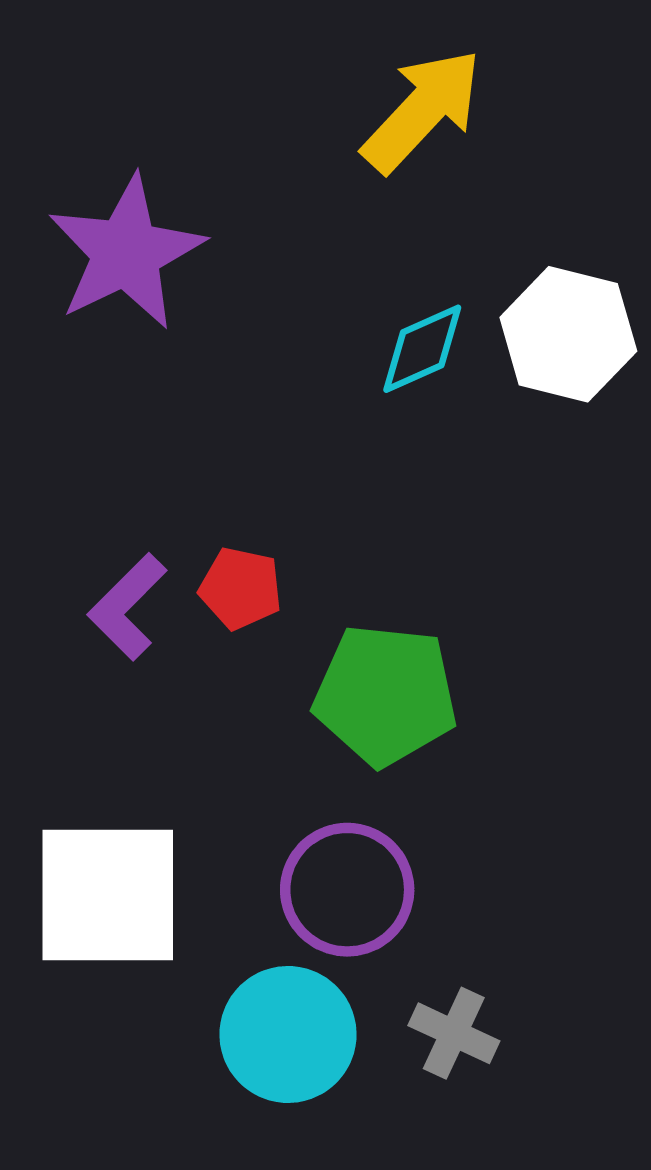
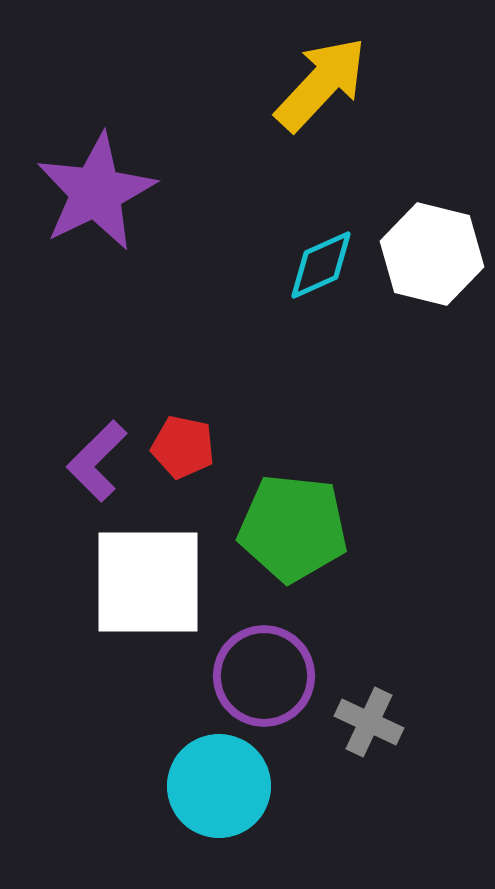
white square: (108, 895) -> (148, 582), moved
gray cross: (454, 1033) -> (369, 722), moved

